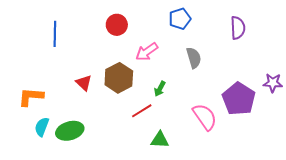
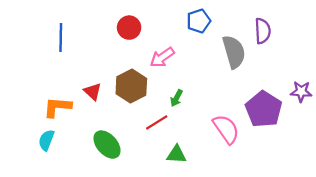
gray semicircle: (194, 58) -> (234, 52), moved, size x1.4
orange L-shape: (31, 97) -> (57, 107), moved
green ellipse: (70, 131) -> (107, 145), moved, turned 64

